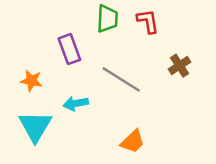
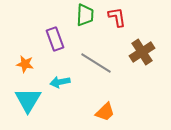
brown cross: (180, 66) -> (142, 52), size x1.4

